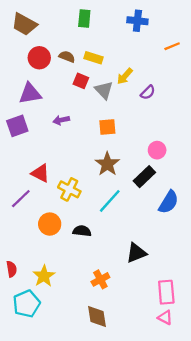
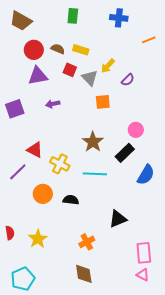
purple triangle: (30, 94) -> (38, 76), moved
orange square: (107, 127) -> (103, 102), moved
cyan line: (110, 201) -> (95, 174), turned 50
cyan pentagon: (27, 304) -> (23, 279), moved

